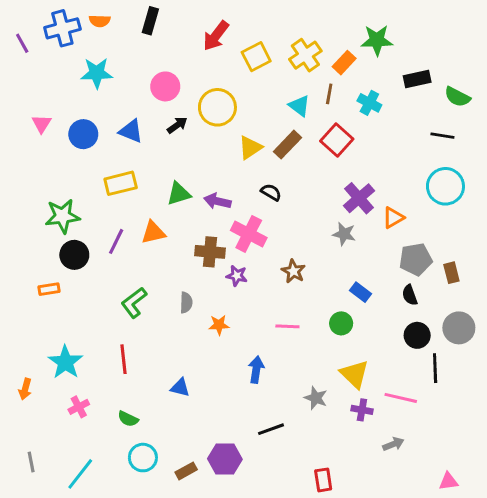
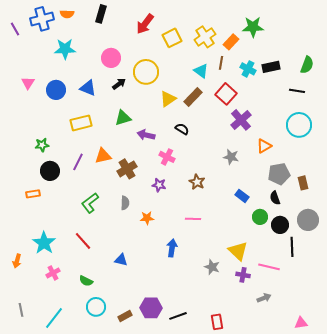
black rectangle: (417, 79) -> (271, 67), moved
green semicircle: (457, 97) -> (307, 65), turned -96
green triangle: (179, 194) -> (123, 118), moved
purple cross: (359, 198) -> (241, 120), moved
green star: (62, 216) -> (42, 145), size x0.6
pink cross: (249, 234) -> (167, 157), size x0.7
brown cross: (210, 252) -> (127, 169), moved, turned -36
green circle: (341, 323) -> (260, 217), moved
red line: (124, 359) -> (83, 241), turned -36
black line: (271, 429) -> (178, 316), moved

